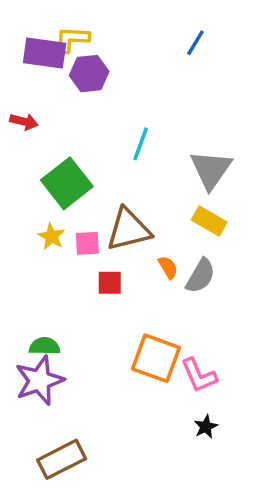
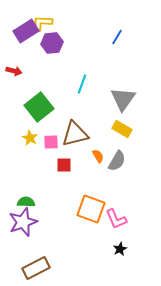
blue line: (195, 43) -> (117, 37), moved
purple rectangle: (45, 53) -> (26, 31), turned -40

